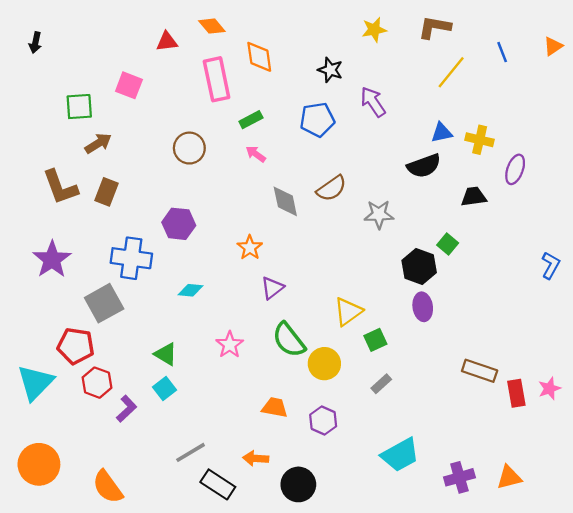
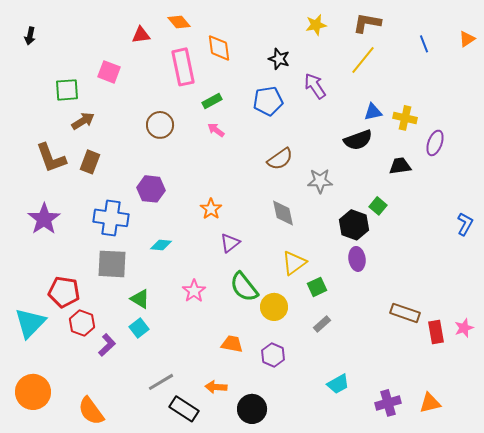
yellow line: (451, 72) -> (363, 60), moved
gray diamond: (285, 201) -> (283, 213), moved
gray square: (104, 303) -> (112, 264), moved, turned 32
cyan trapezoid: (400, 455) -> (338, 384), size x0.7

